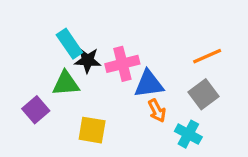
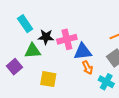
cyan rectangle: (69, 44) -> (25, 24), moved

